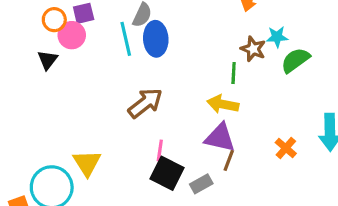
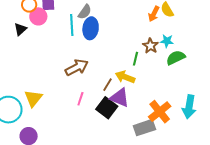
orange cross: (286, 148) -> (160, 112), size x1.6
brown line: (229, 160) -> (108, 85), moved
black square: (167, 173) -> (107, 108), moved
gray rectangle: (201, 184) -> (144, 128), moved, size x1.5

